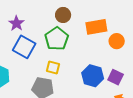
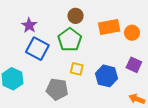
orange circle: (117, 41) -> (132, 33), moved
yellow square: (53, 68) -> (77, 69), moved
purple square: (116, 77) -> (134, 65), moved

